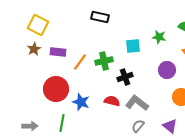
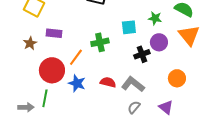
brown star: (34, 49) -> (30, 43), moved
orange line: (80, 62) -> (76, 57), moved
purple circle: (167, 70) -> (159, 42), moved
black cross: (125, 77) -> (142, 54), moved
green line: (62, 123) -> (45, 98), moved

